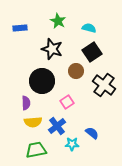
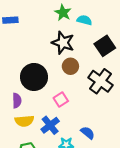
green star: (58, 21) -> (63, 13), moved
black star: (52, 49) -> (63, 43), moved
black square: (92, 52) -> (105, 46), moved

